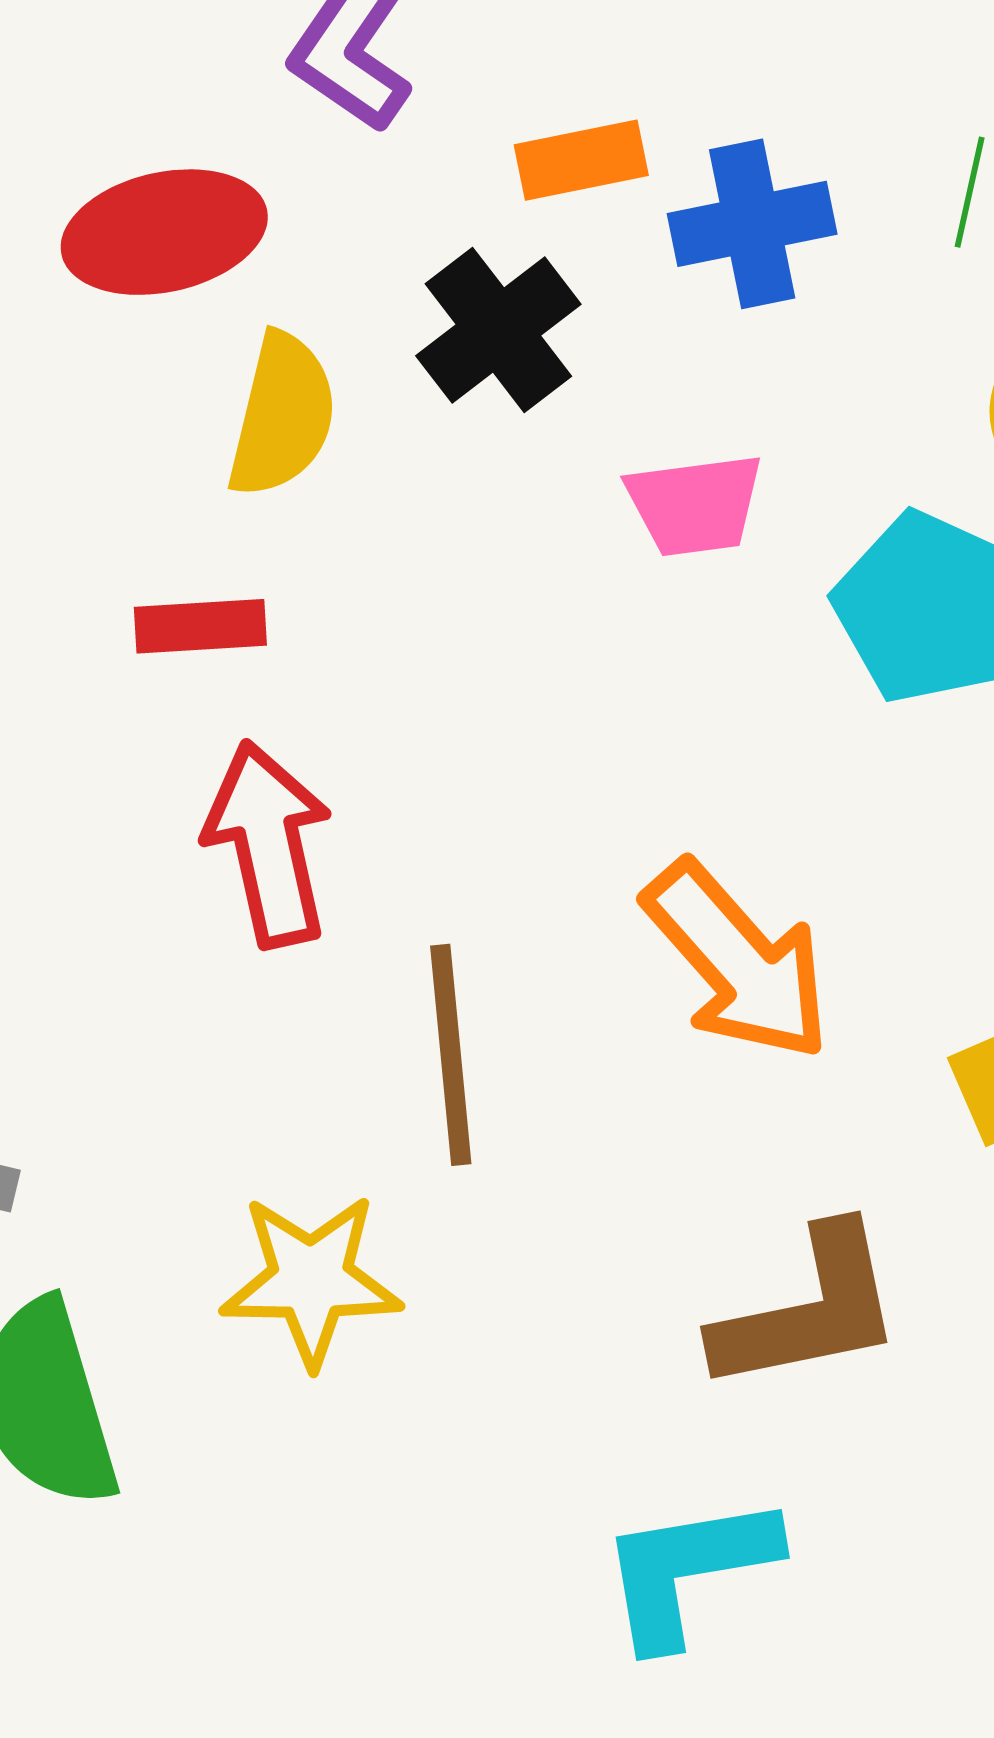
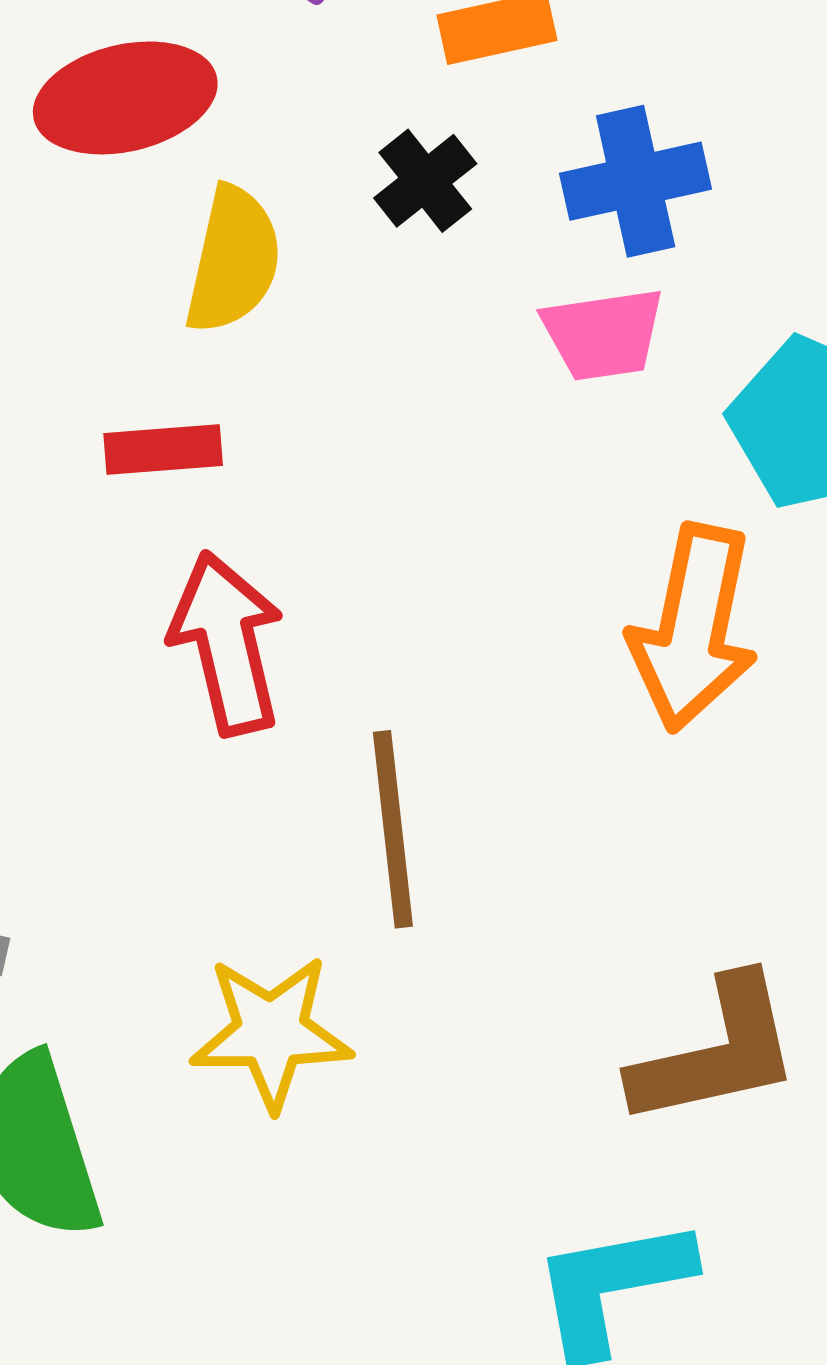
blue cross: (752, 224) -> (636, 181), moved
black cross: (498, 330) -> (425, 181), size x0.7
orange arrow: (738, 961) -> (693, 628), moved, turned 54

